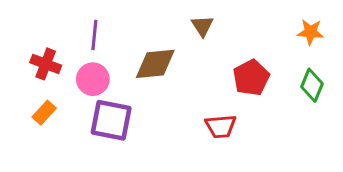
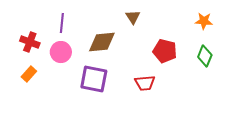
red pentagon: (251, 78) -> (165, 51), turned -30
purple square: (111, 120) -> (94, 79), moved

